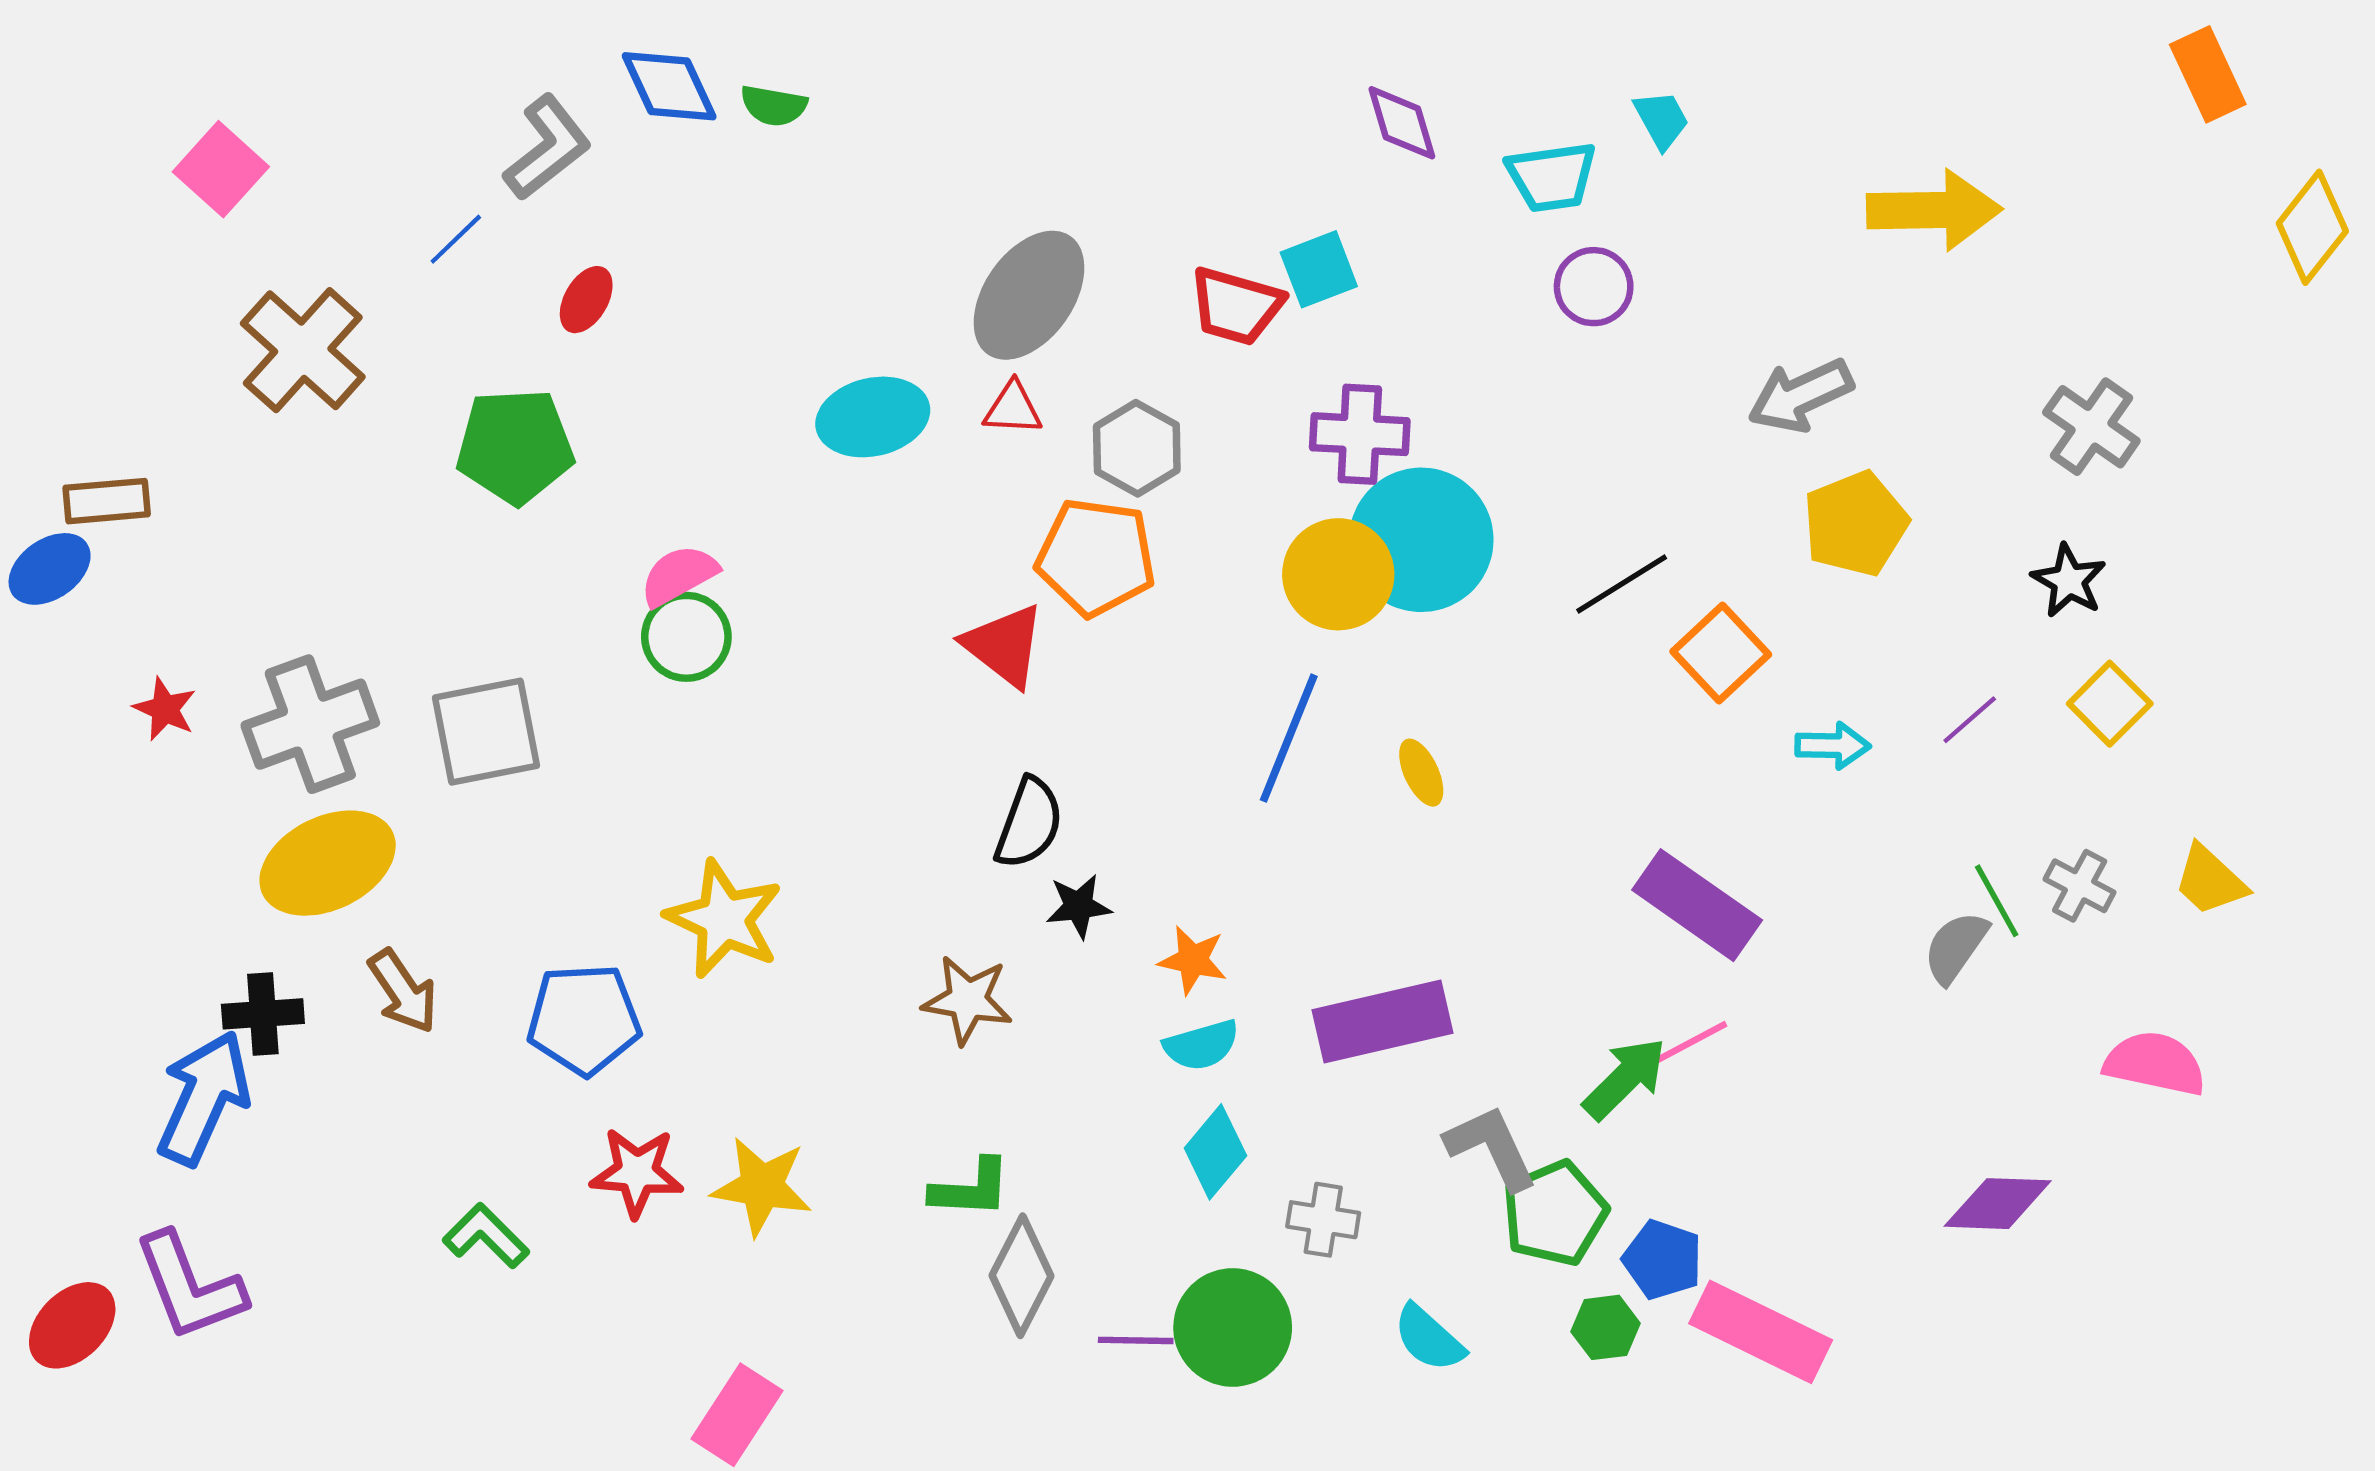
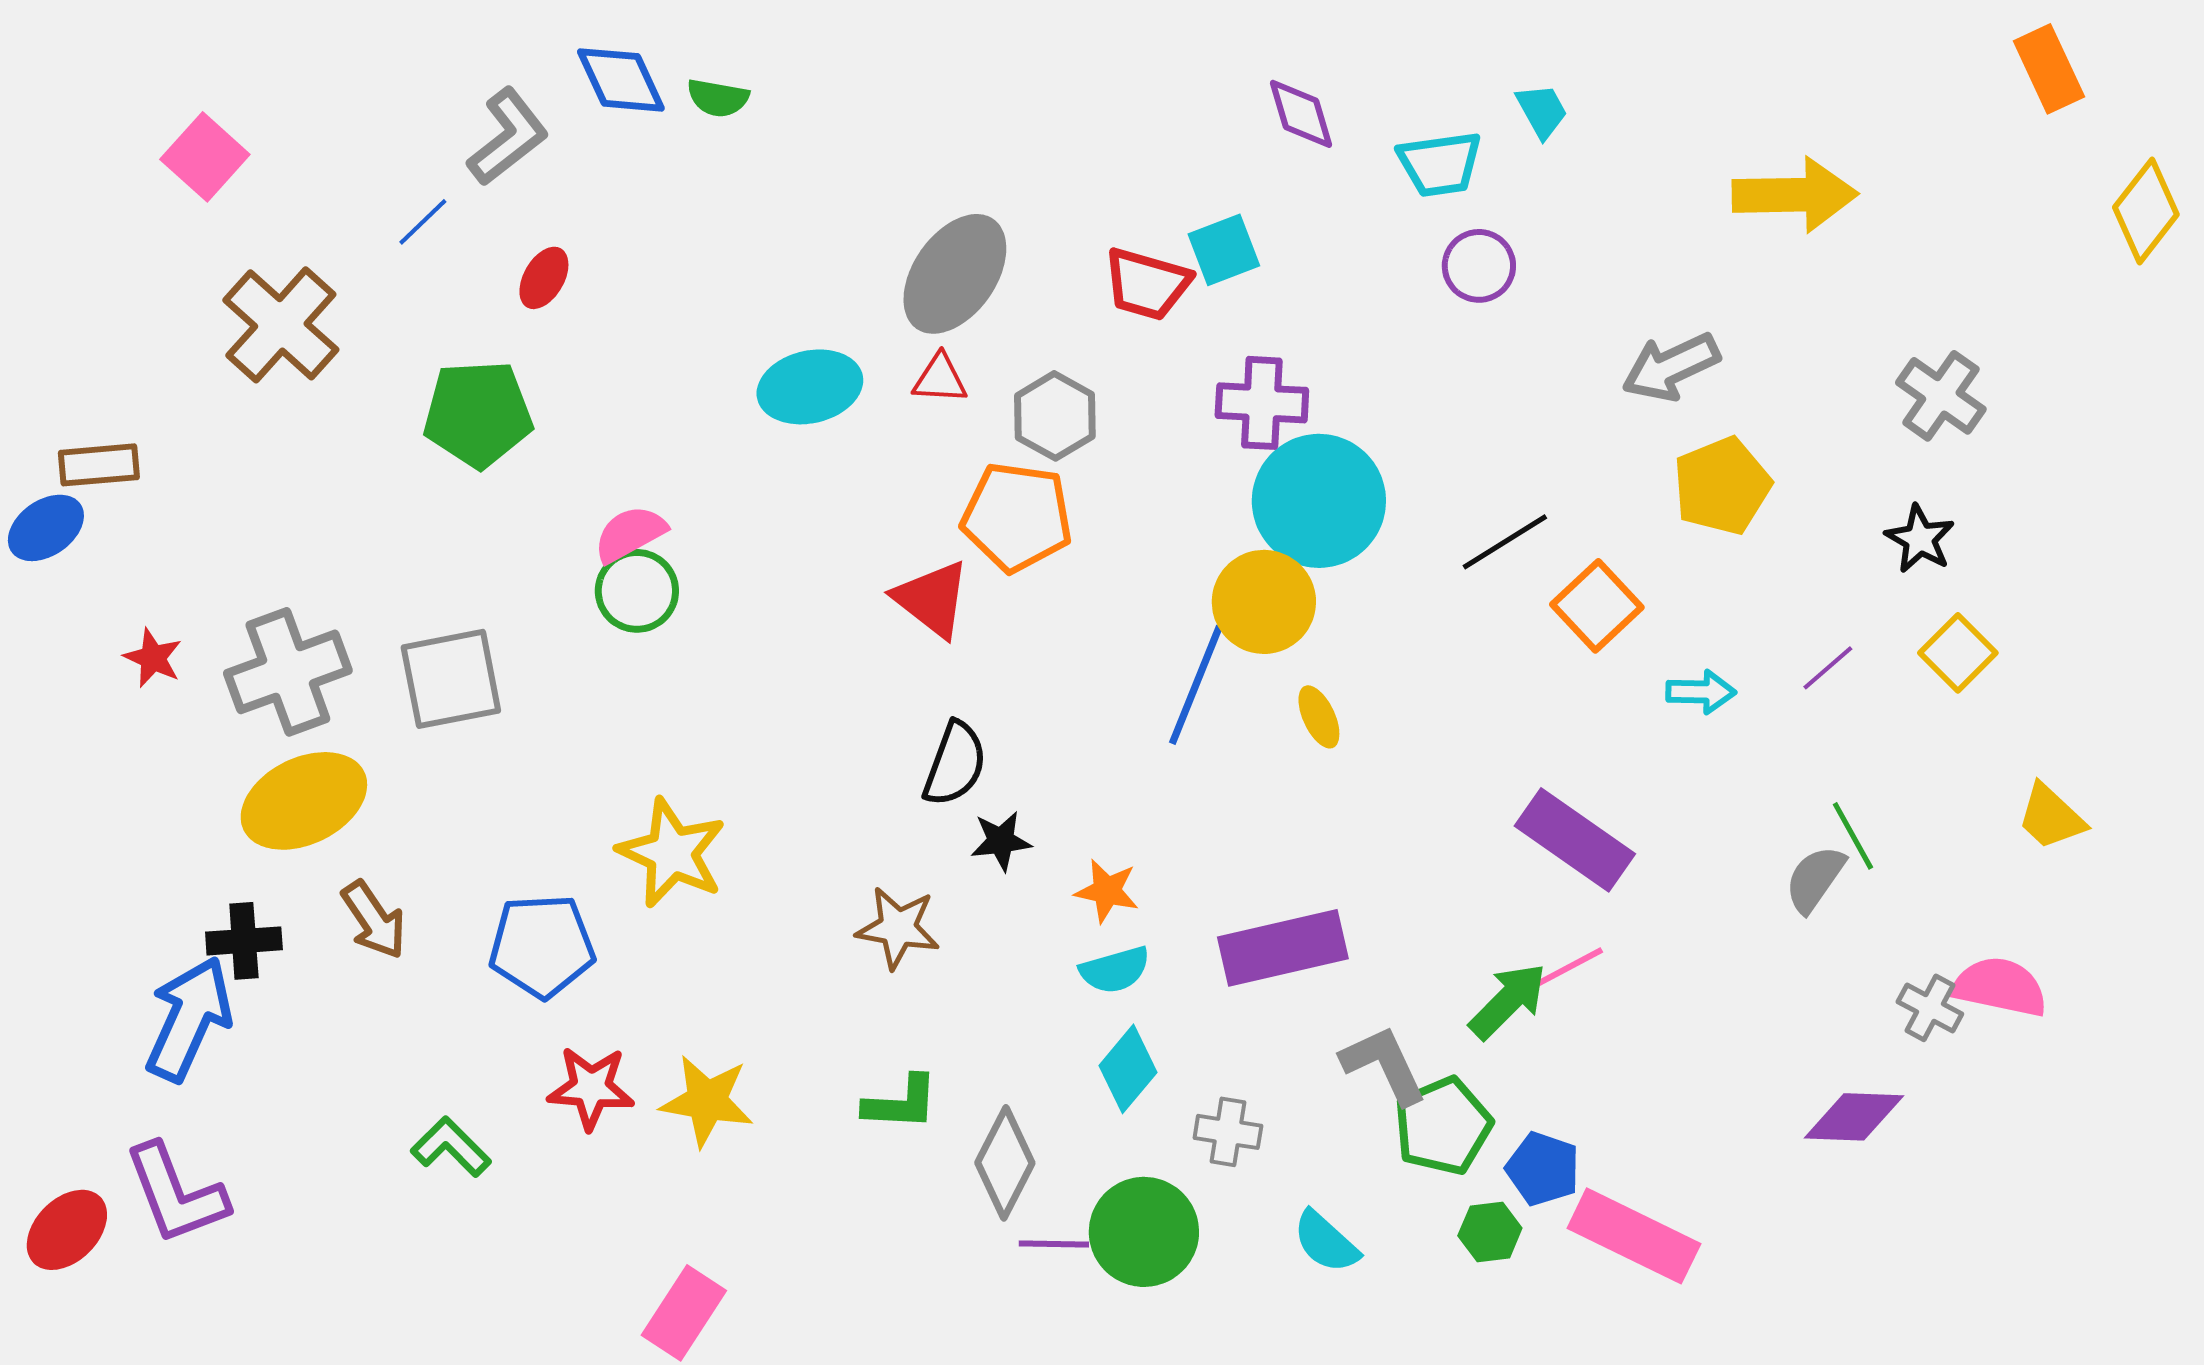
yellow circle: (1338, 574) -> (1264, 602), moved
gray cross: (2080, 886) -> (1930, 1008), moved
gray diamond: (1021, 1276) -> (1005, 1163), moved

